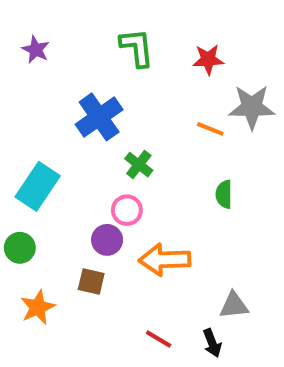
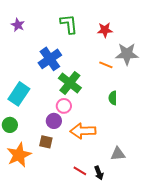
green cross: (139, 165) -> (70, 83), size x1.6
orange star: (38, 307) -> (19, 155), size x1.4
black arrow: (212, 343) -> (99, 173), moved

